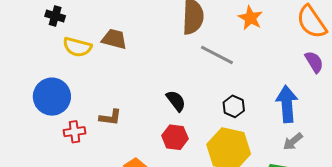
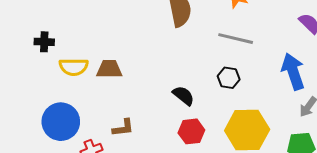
brown trapezoid: (114, 39) -> (109, 69), moved
gray line: (217, 55) -> (236, 39), moved
black hexagon: (234, 106) -> (229, 78), moved

